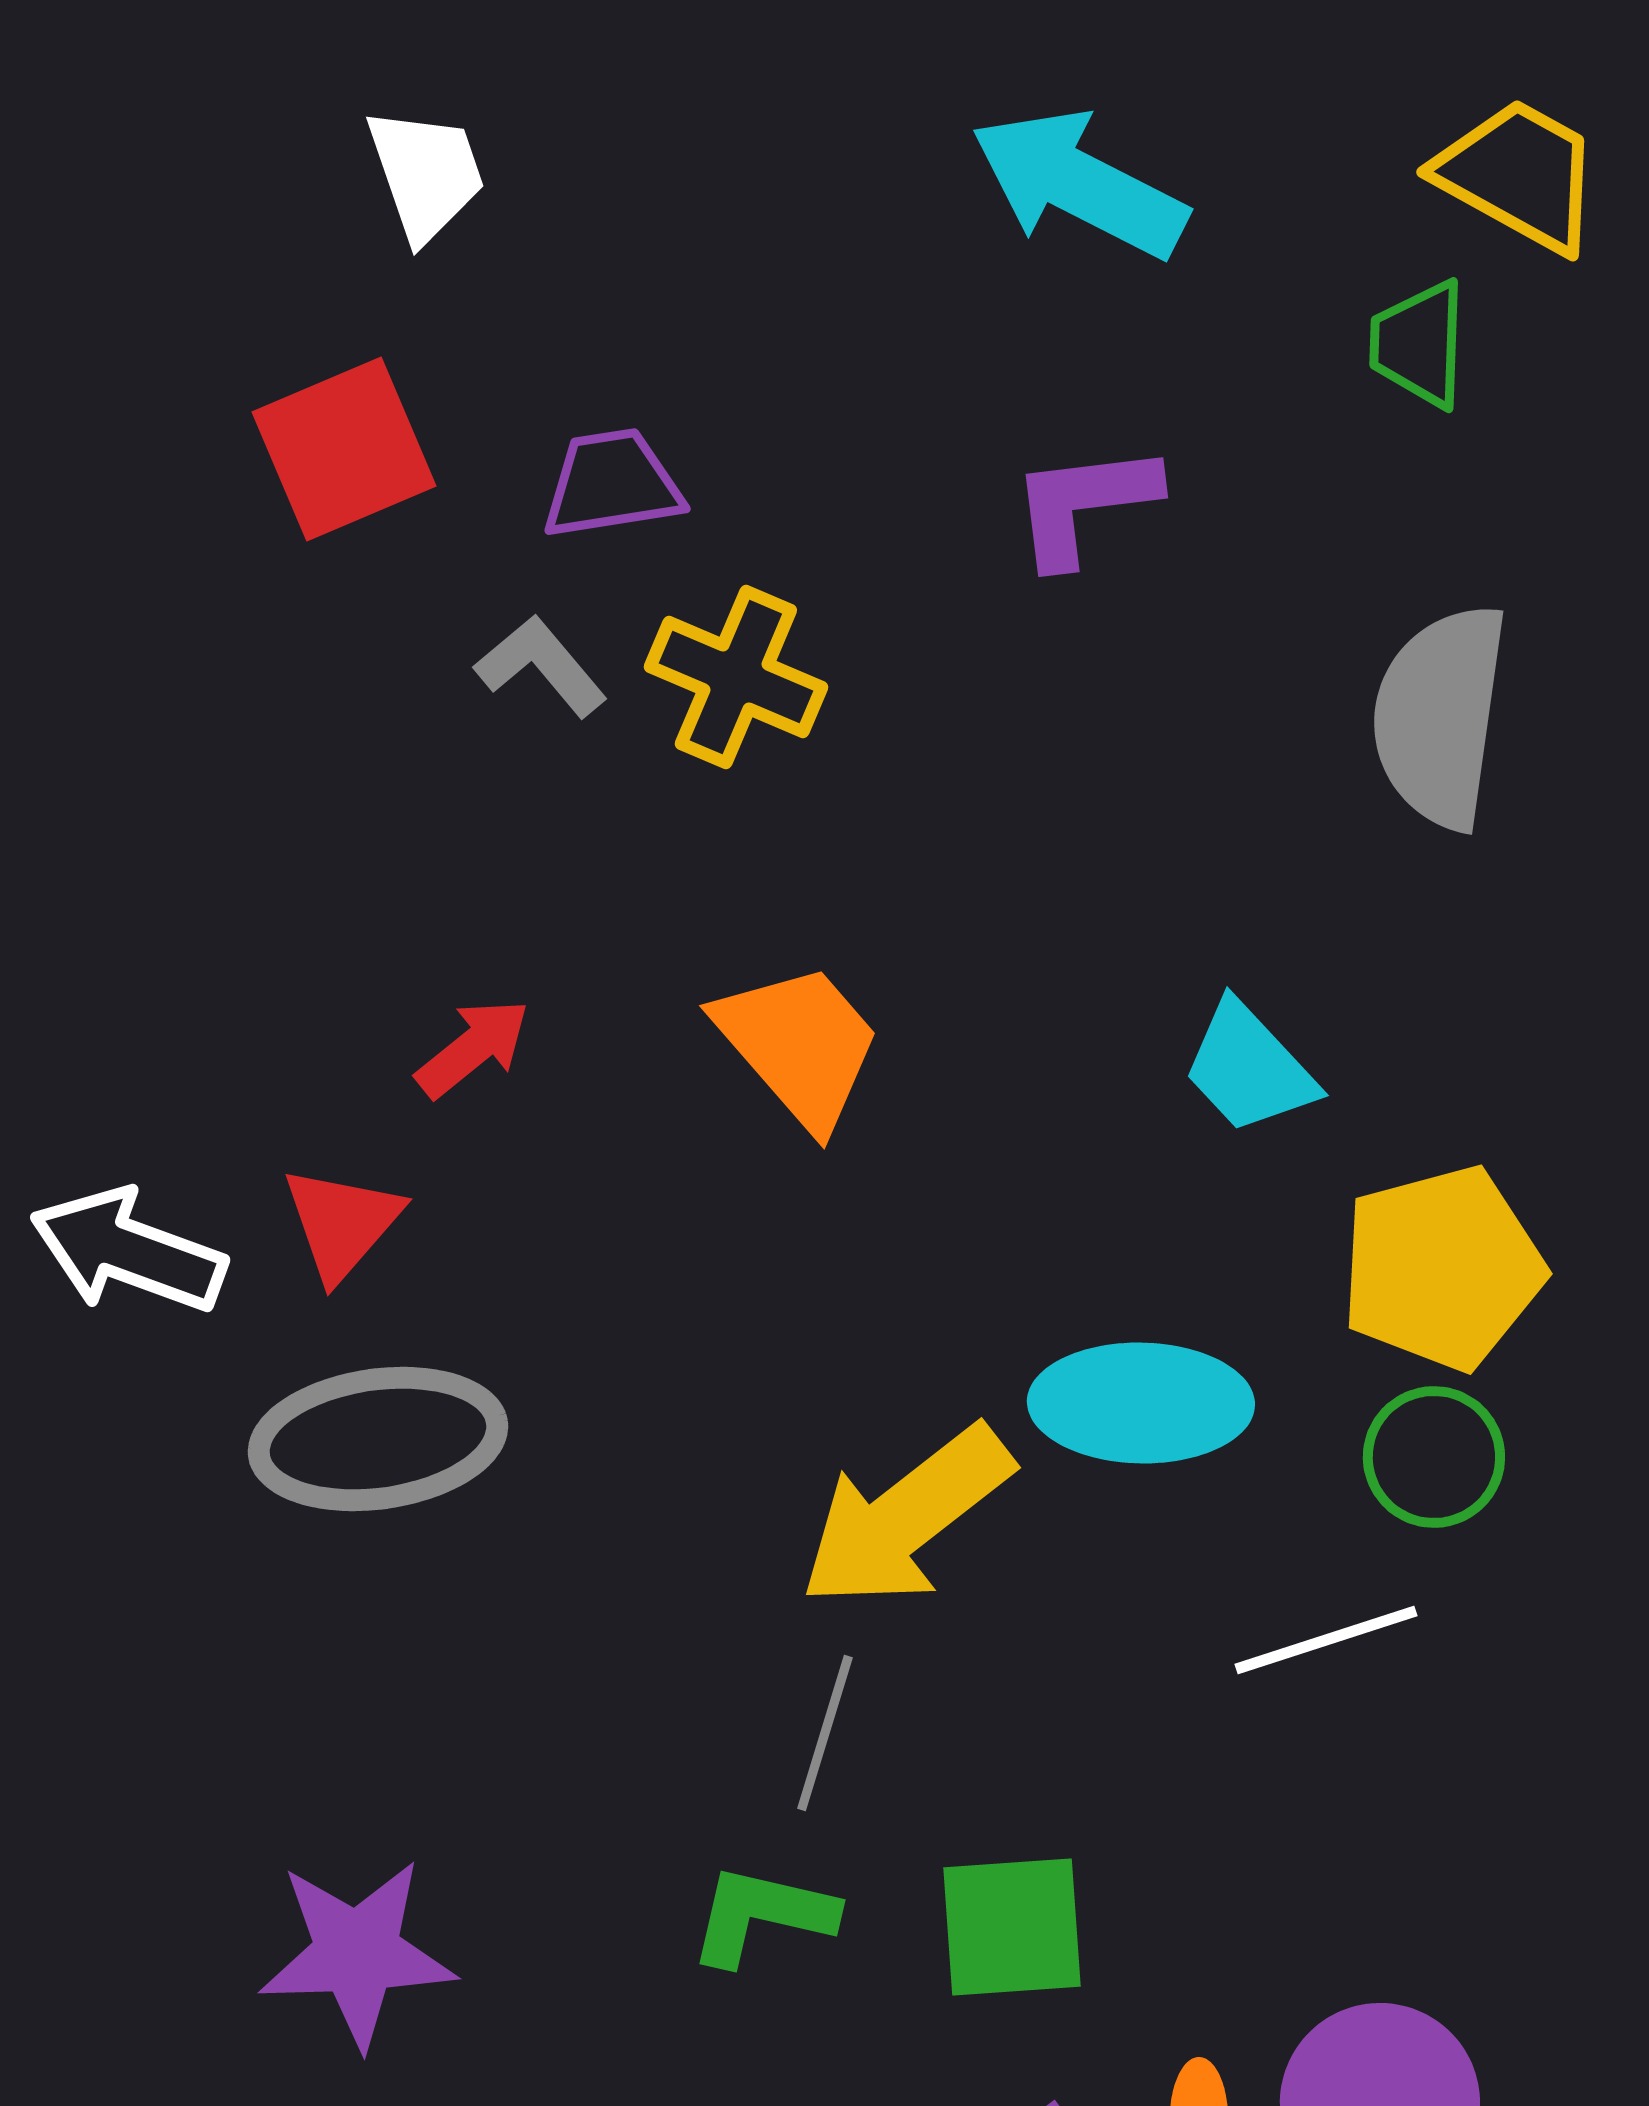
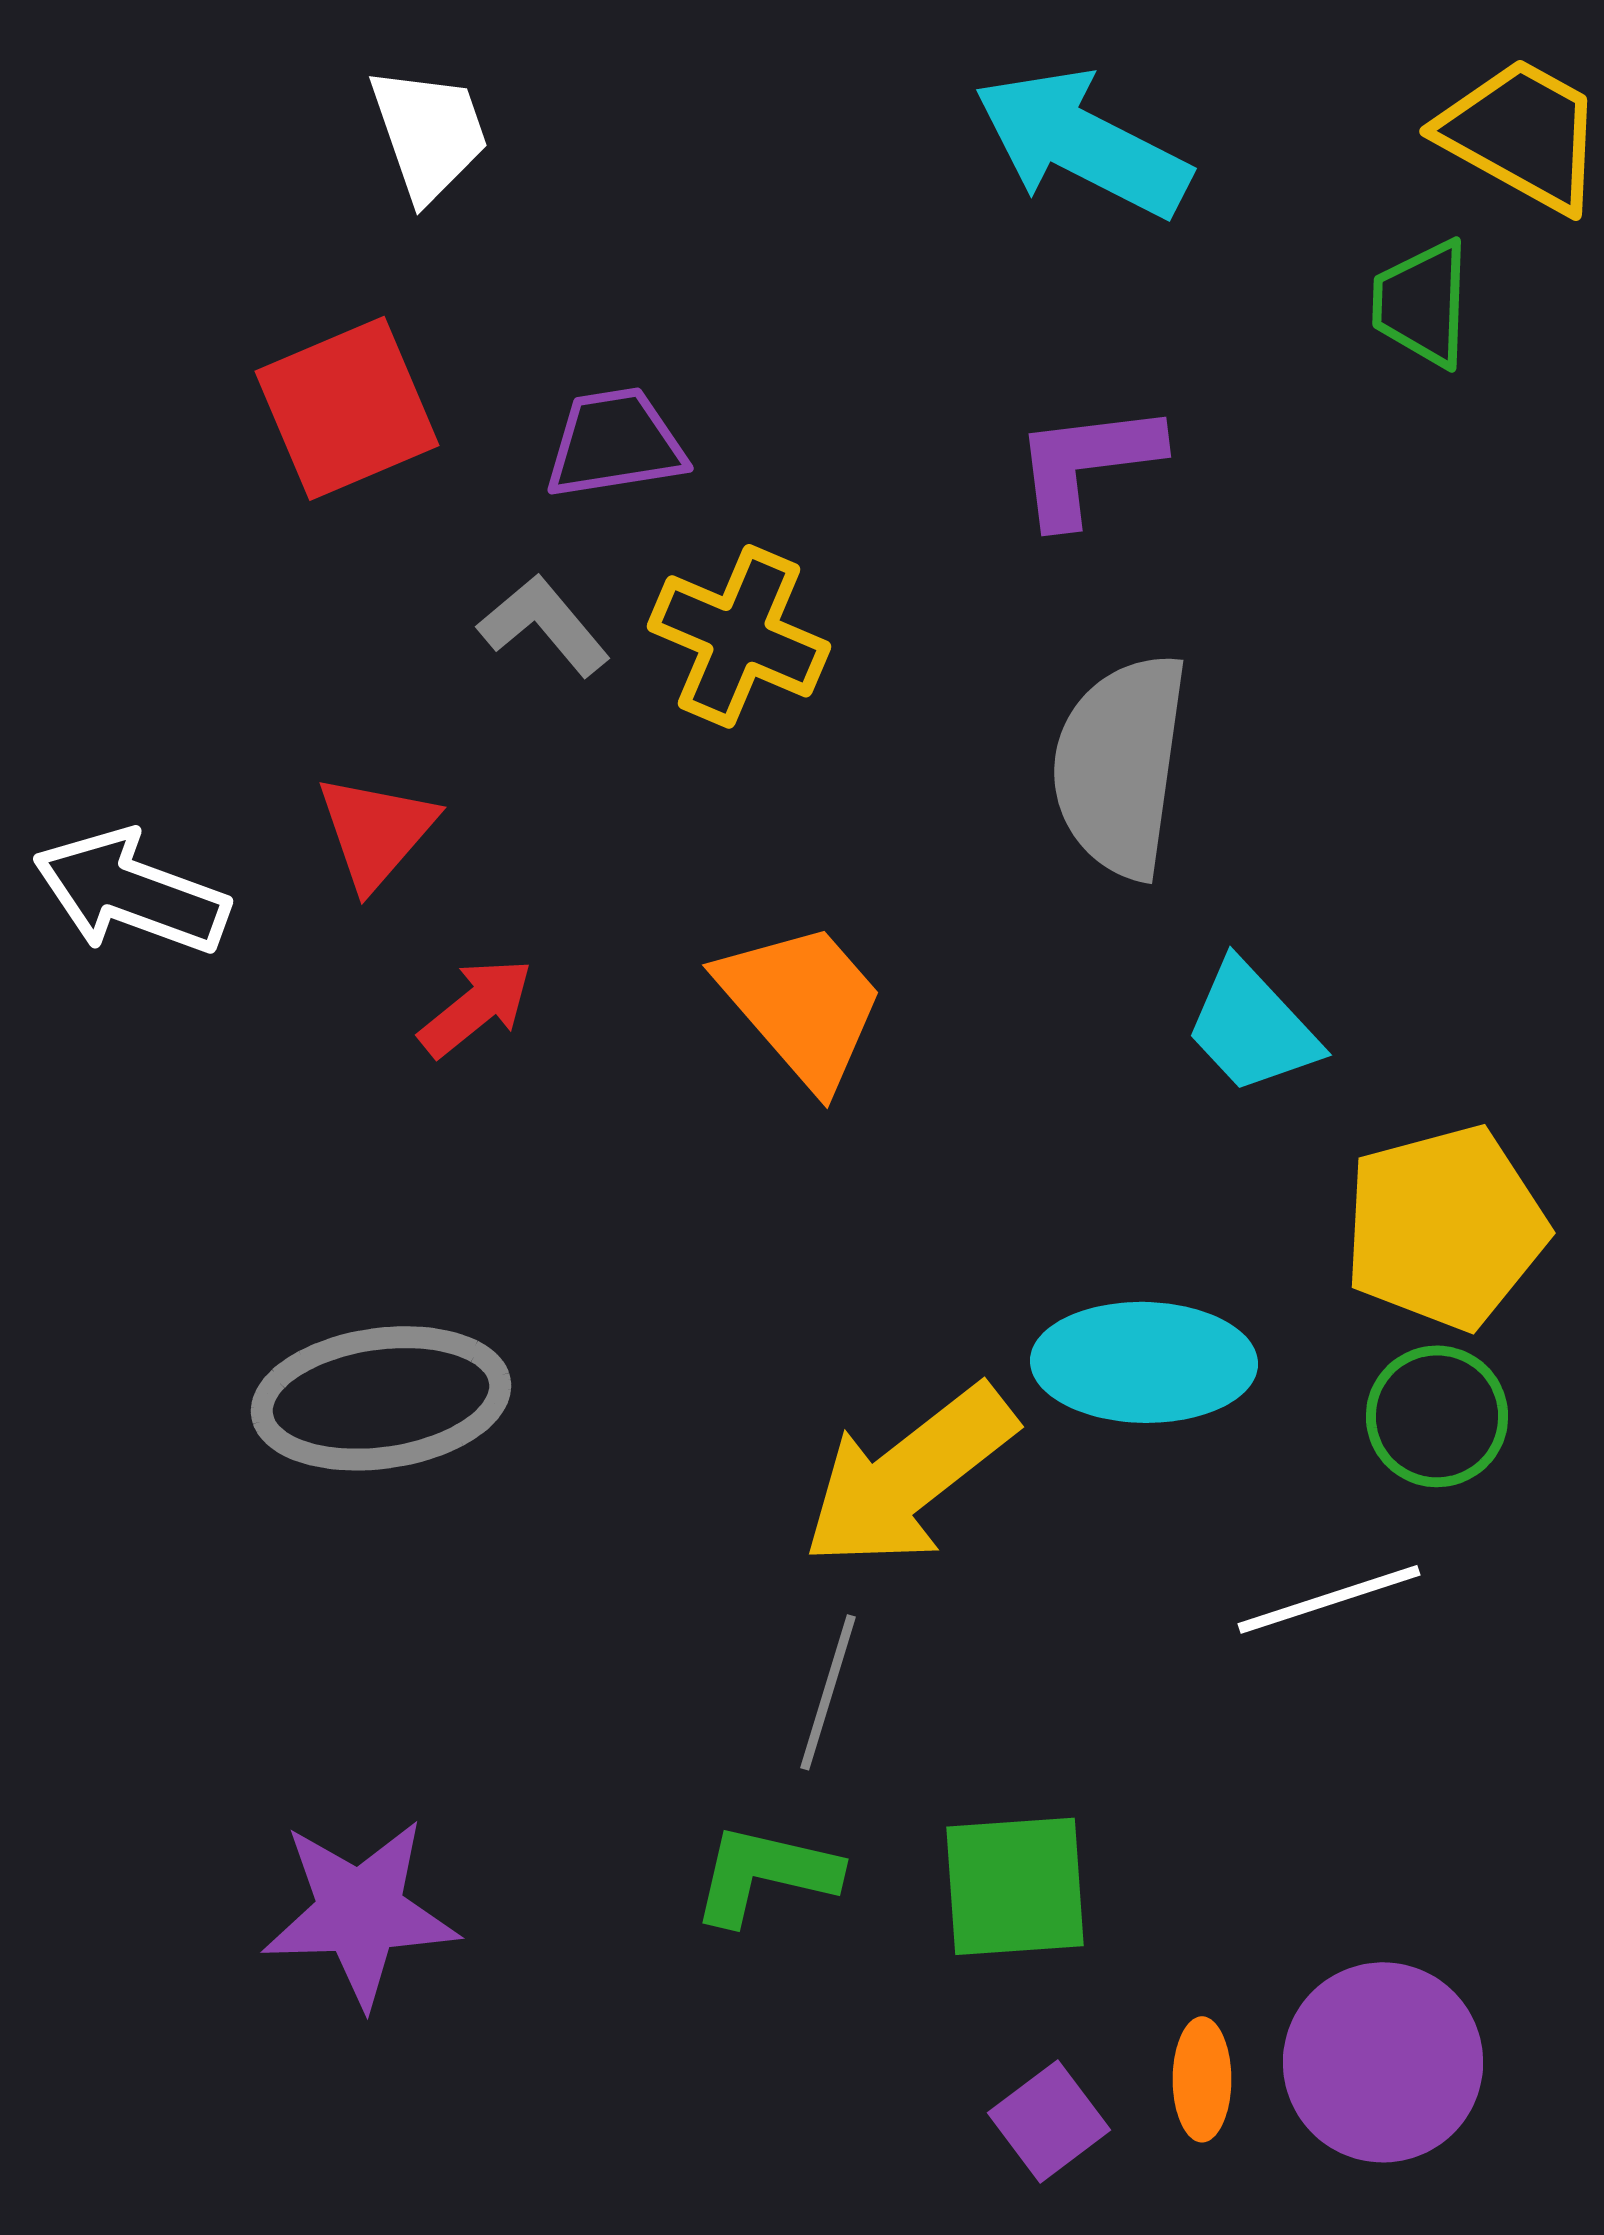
gray semicircle: (1440, 716) -> (1120, 765), moved
red triangle: (342, 1223) -> (376, 831), moved
white arrow: (128, 1251) -> (131, 892), moved

